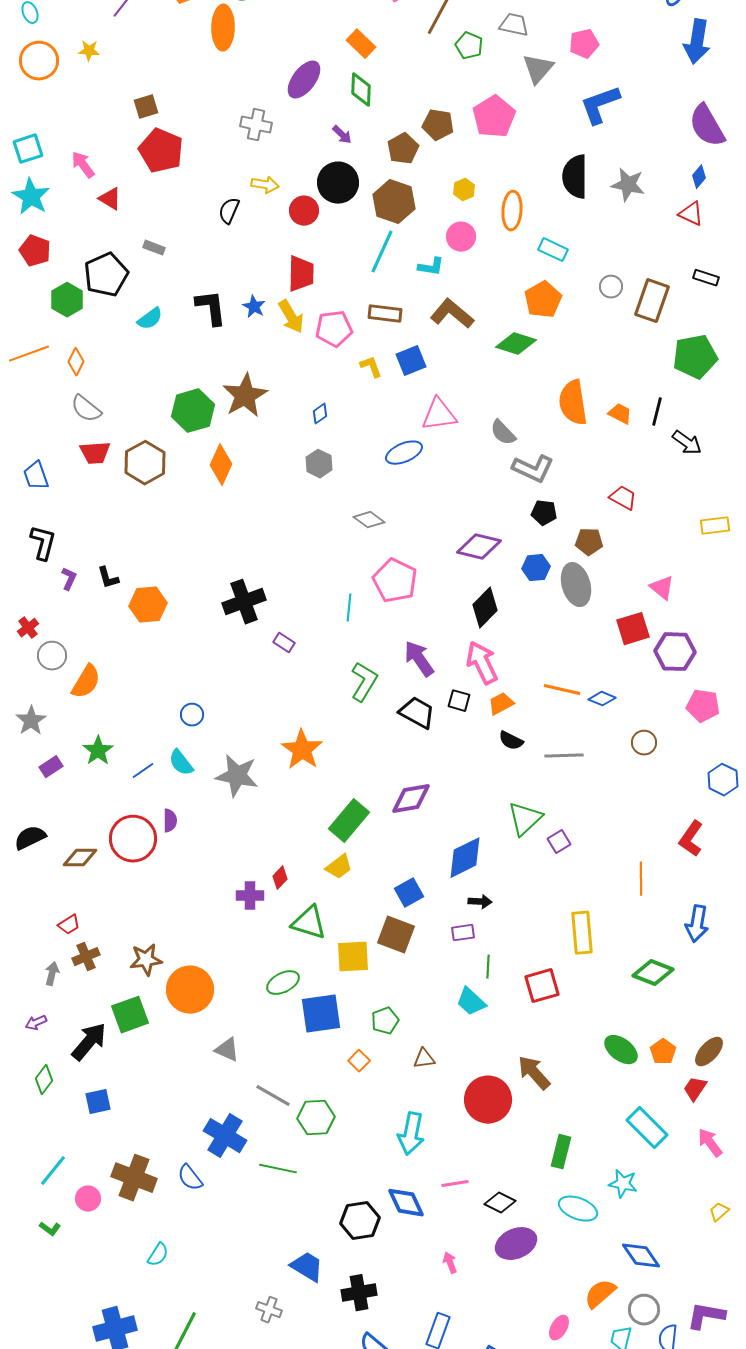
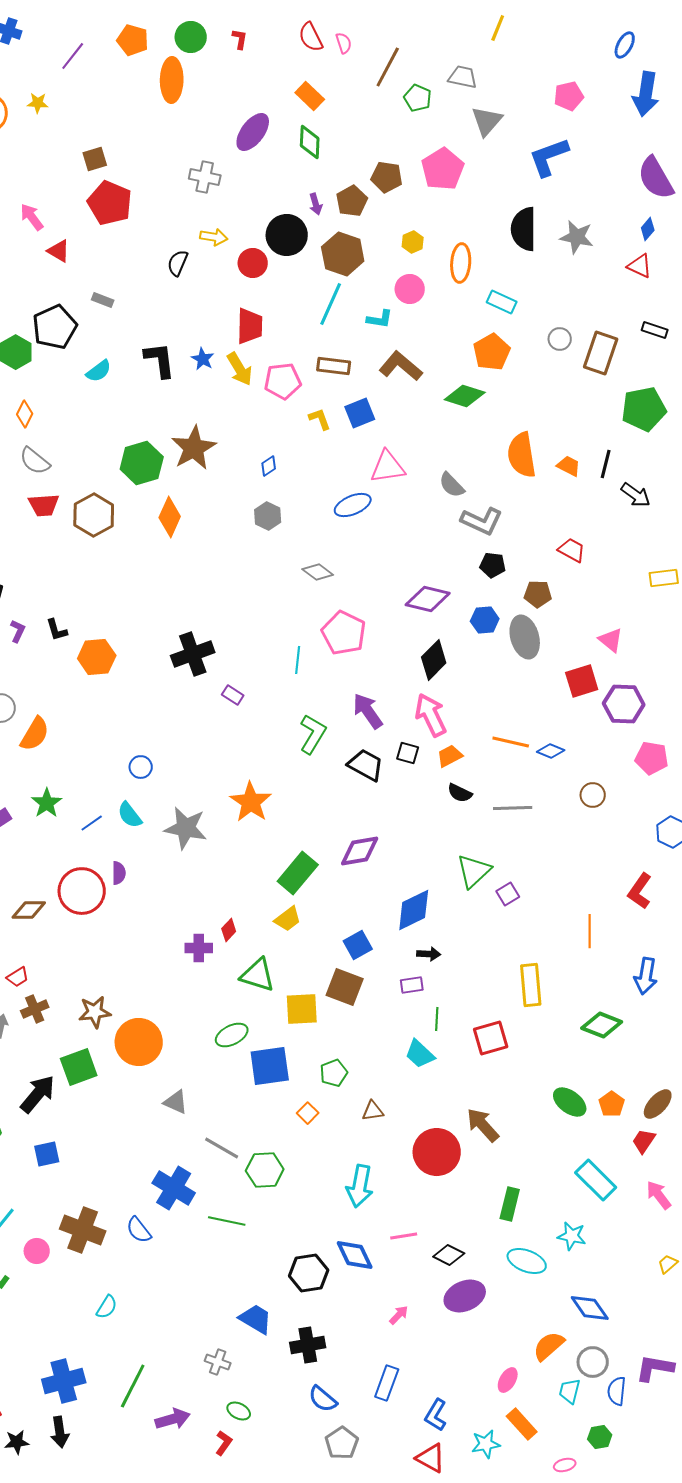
pink pentagon: (584, 44) -> (569, 96), moved
purple arrow: (342, 135) -> (316, 204), moved, turned 30
pink arrow: (450, 1263) -> (399, 1315), turned 65

